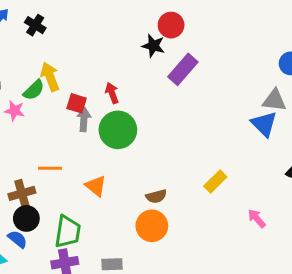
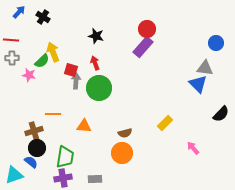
red circle: (171, 25) -> (147, 29), moved
black star: (153, 46) -> (96, 36), moved
orange triangle: (96, 186) -> (84, 126), turned -35

